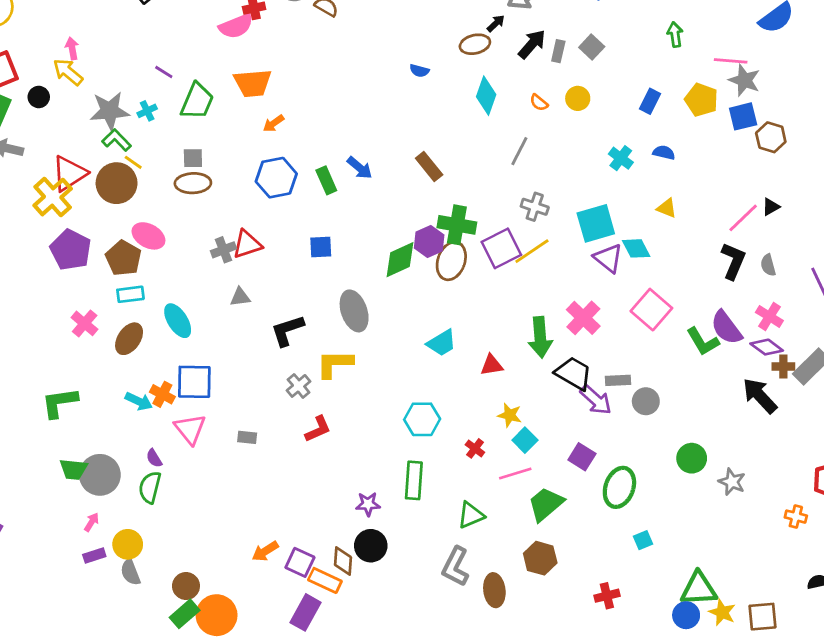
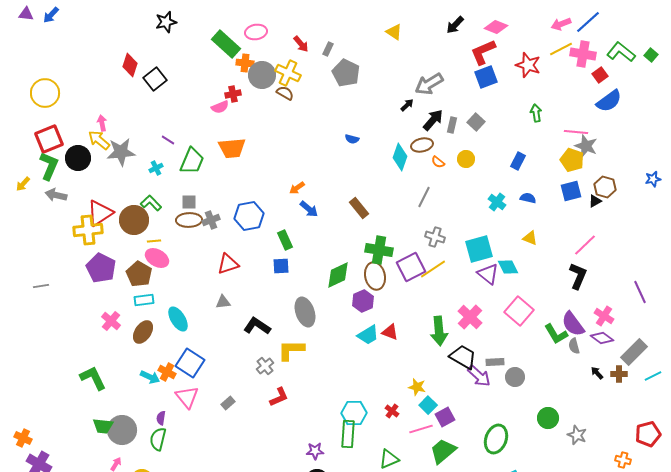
pink semicircle: (236, 26) -> (220, 107), size x0.7
brown ellipse: (475, 44) -> (422, 145), moved
black circle: (39, 97) -> (78, 158), size x1.6
yellow pentagon: (701, 100) -> (572, 160), moved
gray star: (110, 111) -> (121, 152), moved
blue square: (743, 116) -> (571, 191), moved
orange arrow: (274, 123) -> (297, 188), moved
green L-shape: (117, 140) -> (151, 203), moved
yellow line: (133, 162) -> (154, 241), moved, turned -40
green rectangle: (326, 180) -> (285, 240), moved
yellow cross: (53, 197) -> (88, 230), turned 36
black triangle: (771, 207) -> (595, 201), moved
purple hexagon: (429, 241) -> (363, 301), moved
gray cross: (223, 250) -> (211, 220), moved
brown ellipse: (451, 261) -> (375, 276), turned -32
gray semicircle: (768, 265) -> (574, 346), moved
black L-shape: (287, 330) -> (257, 326), turned 52
red triangle: (492, 365) -> (390, 332), moved, turned 30
brown cross: (783, 367) -> (619, 374), moved
blue square: (194, 382) -> (190, 363), turned 32
black arrow: (760, 396) -> (597, 373), size x0.5
green L-shape: (60, 403) -> (93, 378), turned 72
cyan hexagon: (422, 419) -> (354, 413), moved
gray rectangle: (247, 437) -> (228, 403), turned -48
purple square: (582, 457) -> (445, 417), moved, turned 30
purple semicircle: (154, 458) -> (161, 418), turned 40

